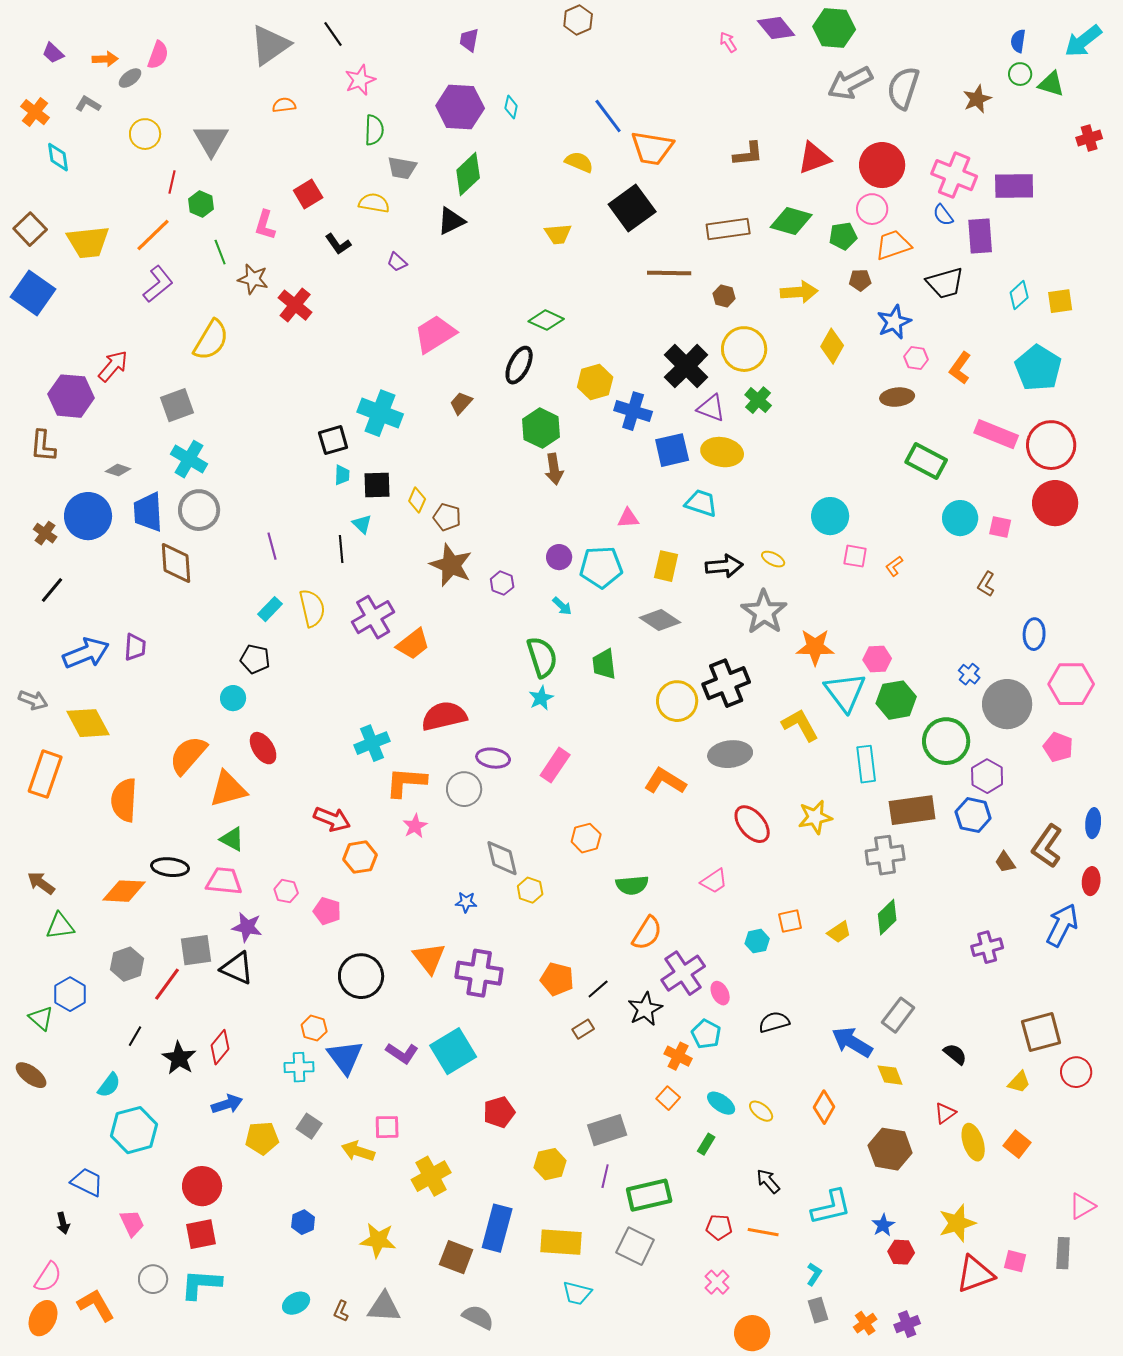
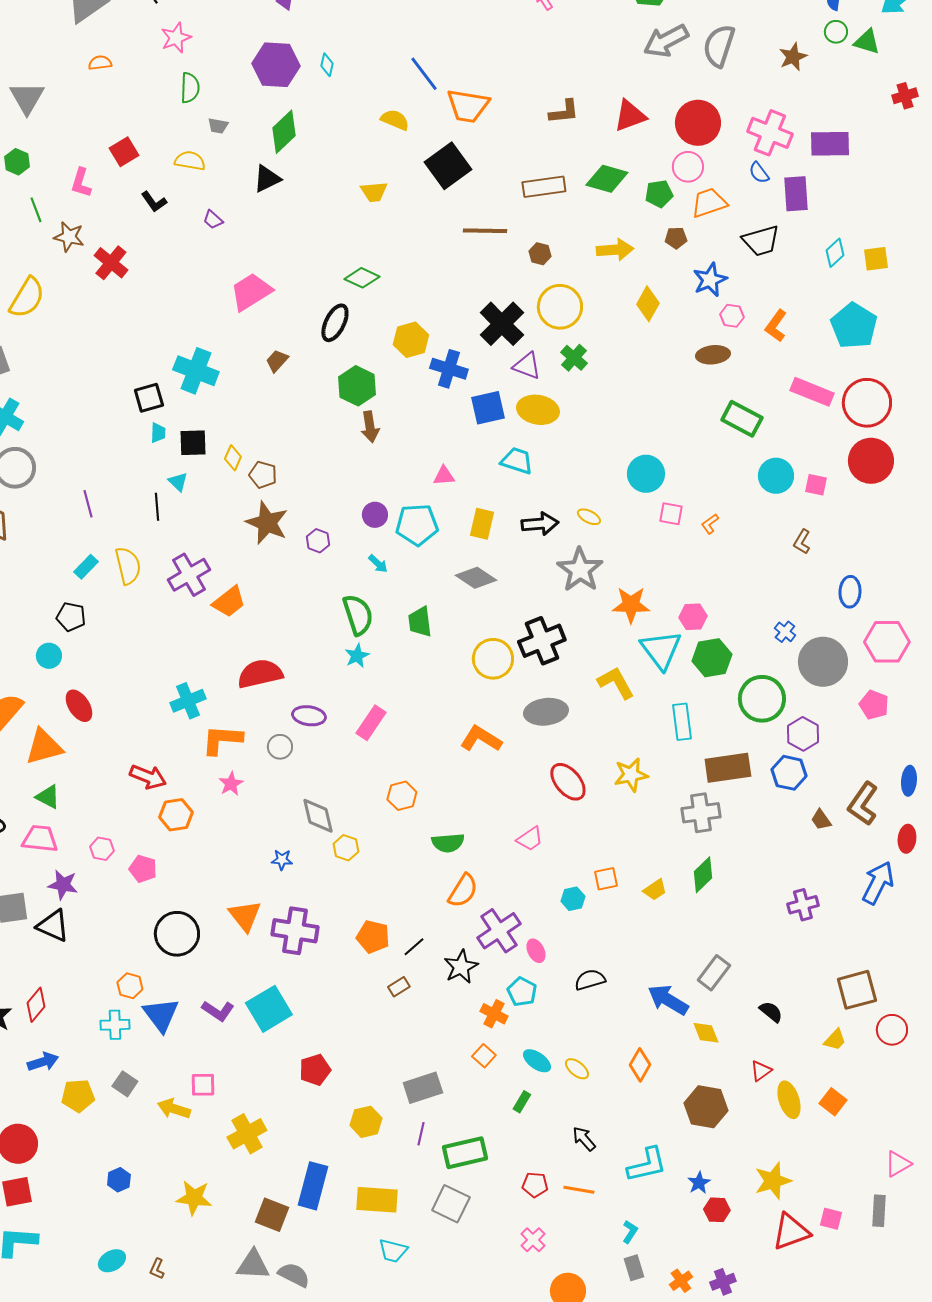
gray trapezoid: (402, 168) -> (218, 126), size x0.7
gray circle: (464, 789) -> (280, 747), size x0.7
gray triangle: (384, 1307) -> (253, 1265), moved

